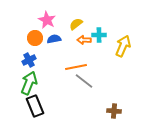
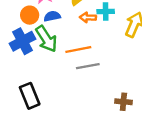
blue cross: (29, 60) -> (23, 41), size x1.5
gray line: (84, 81) -> (88, 66), turned -48
green arrow: (29, 83) -> (46, 39), moved, turned 125

